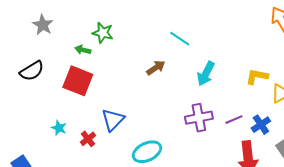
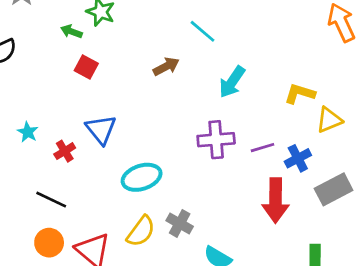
red square: (78, 81) -> (86, 67), moved, size x0.6
blue triangle: (113, 120) -> (101, 129), turned -30

